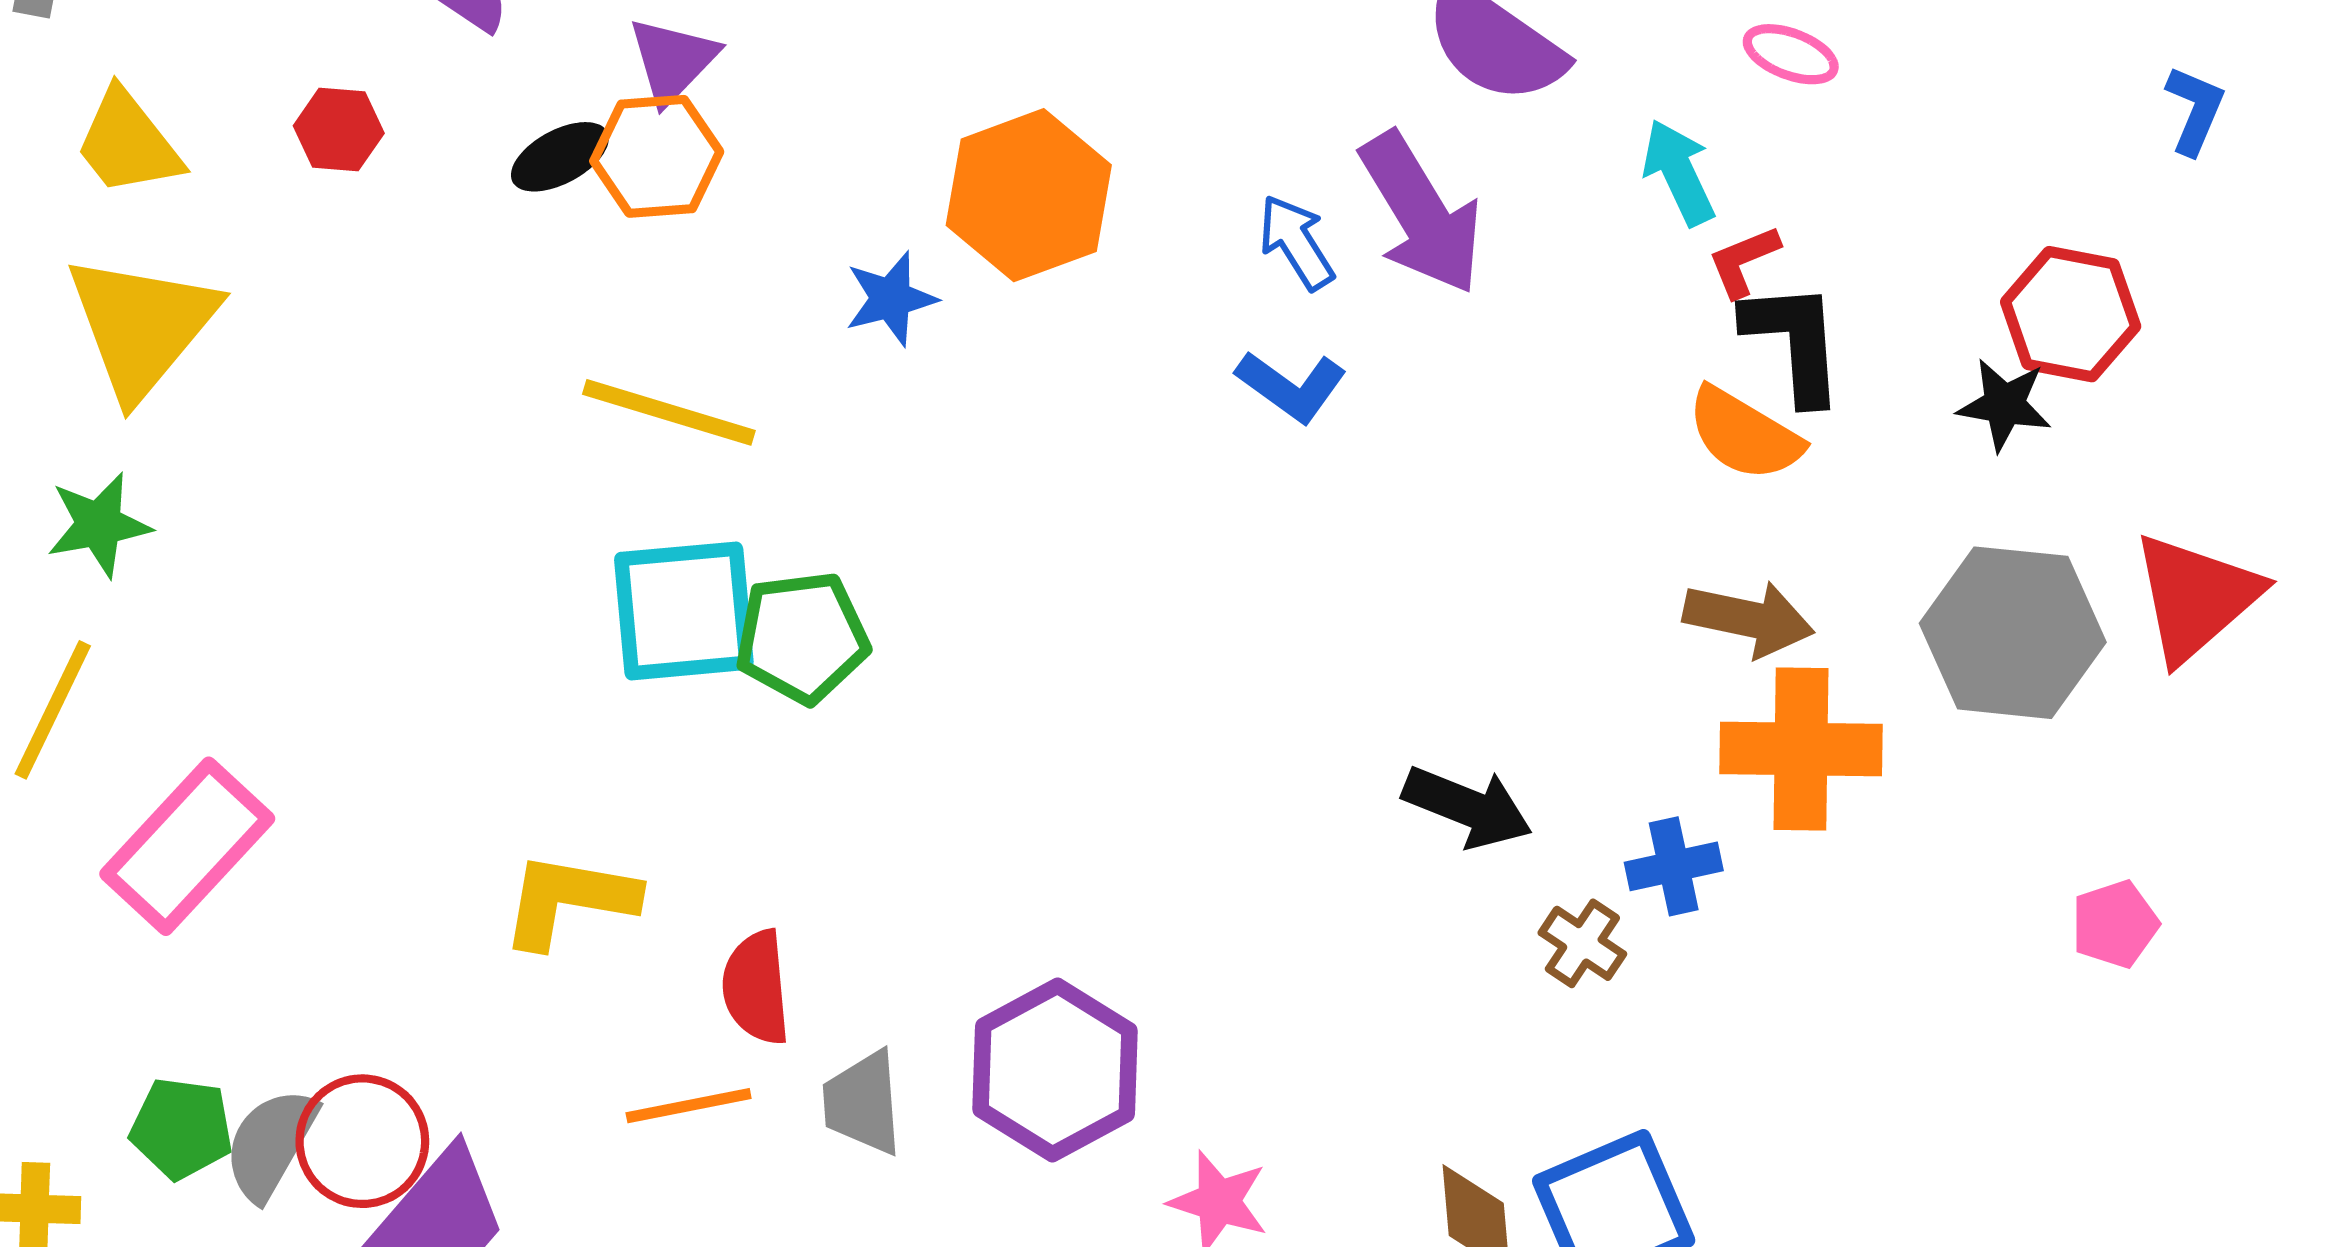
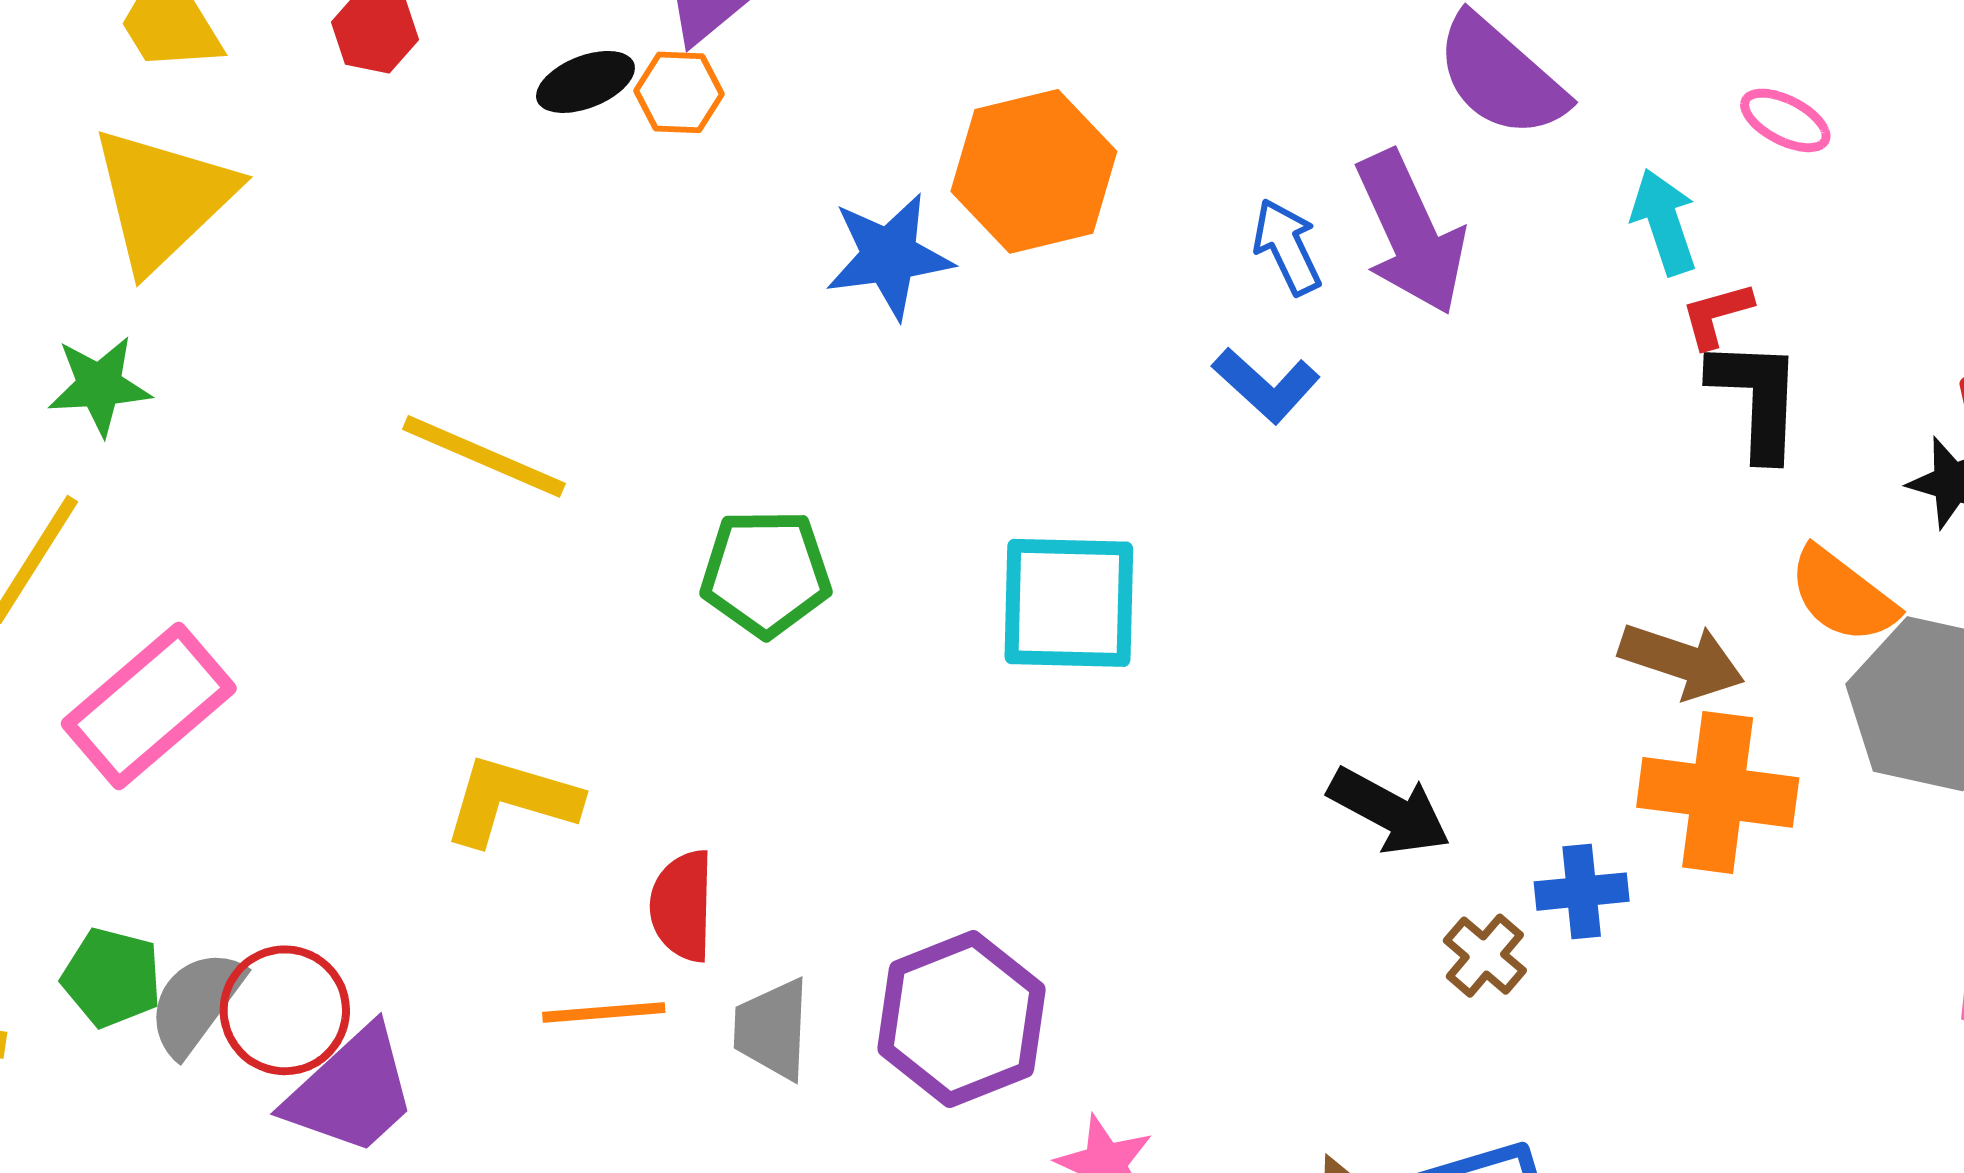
orange hexagon: (657, 156) -> (679, 92), size x0.7
blue star: (891, 299) -> (889, 256), size x1.4
yellow line: (669, 412) -> (484, 456), moved
orange semicircle: (1744, 434) -> (1843, 595), moved
cyan square: (684, 611) -> (1069, 603), moved

